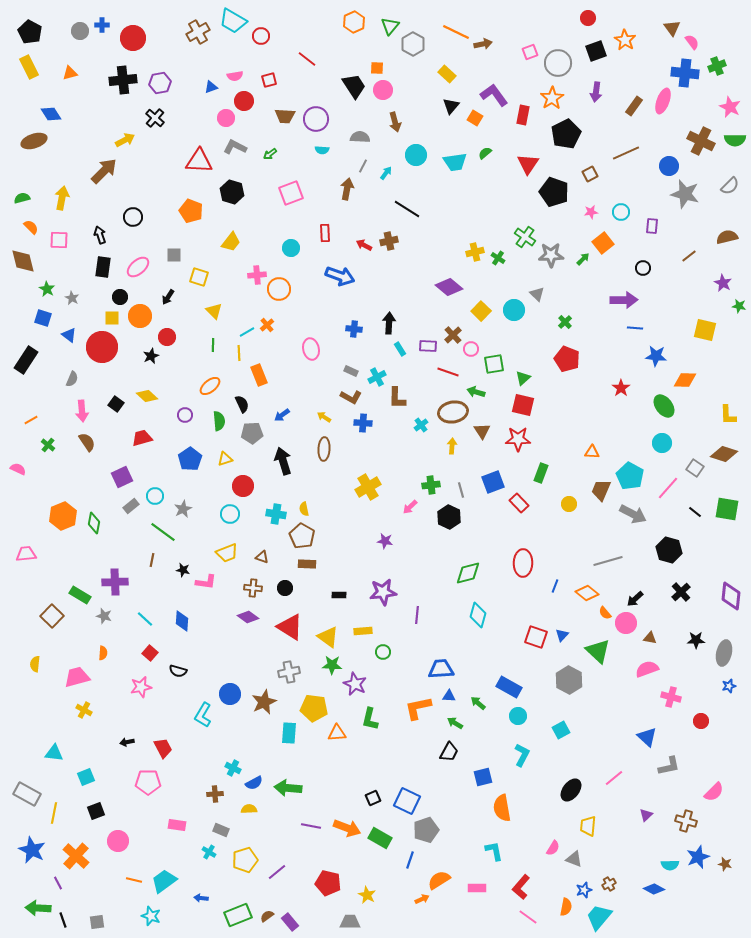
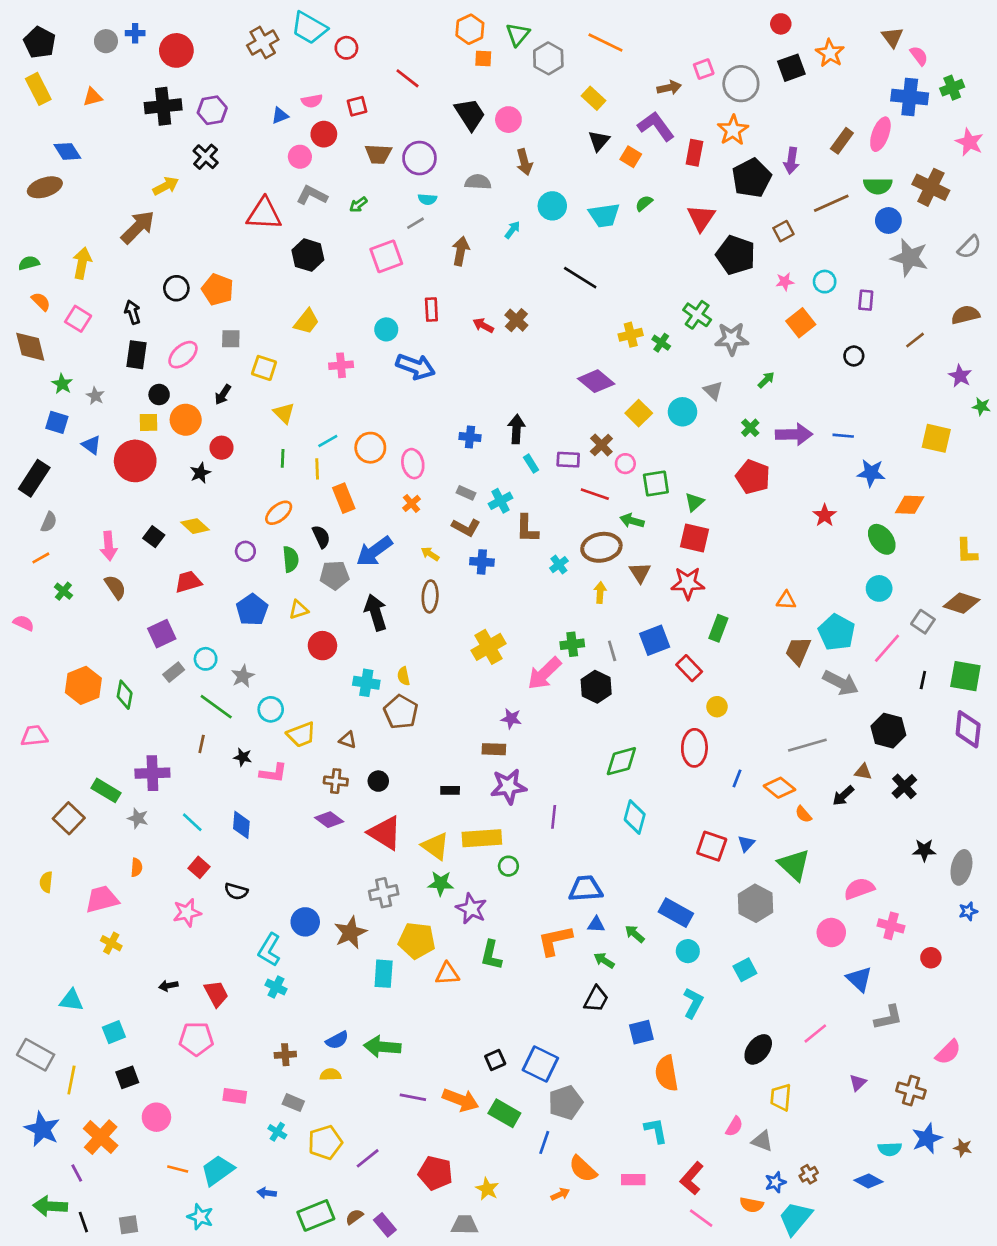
brown arrow: (483, 44) -> (669, 88), moved
orange square: (377, 68) -> (483, 58), moved
purple arrow: (596, 92) -> (791, 161), moved
green semicircle: (735, 140) -> (878, 186), moved
gray line: (363, 166) -> (415, 223), moved, turned 32
black line: (407, 209) -> (580, 278), moved
orange pentagon: (191, 211) -> (218, 290), moved
pink square: (59, 240) -> (78, 319), turned 30
brown cross: (389, 241) -> (516, 320), turned -36
green arrow: (583, 259) -> (766, 380), moved
blue arrow: (340, 276) -> (415, 367), moved
orange circle: (279, 289) -> (370, 448), moved
purple arrow: (624, 300) -> (794, 434), moved
orange cross: (267, 325) -> (411, 503), moved
gray semicircle: (72, 379) -> (49, 522), moved
blue arrow: (282, 415) -> (374, 551), size x1.8
yellow circle: (569, 504) -> (717, 707), moved
pink arrow: (410, 507) -> (544, 673), size x1.8
black line: (695, 512) -> (923, 680), turned 64
cyan circle: (230, 514) -> (271, 709), moved
brown rectangle: (307, 564) -> (494, 749), moved
purple diamond: (731, 596) -> (968, 729), moved
pink circle: (626, 623) -> (831, 933), moved
yellow rectangle: (363, 631) -> (482, 838), size x1.6
brown triangle: (650, 638) -> (863, 772), moved
cyan cross: (233, 768) -> (276, 987), moved
orange semicircle: (439, 880) -> (583, 1169), turned -105
orange semicircle: (566, 907) -> (752, 1205), turned 90

